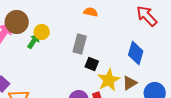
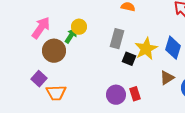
brown circle: (17, 22) -> (54, 51), moved
yellow star: (109, 80) -> (146, 49), moved

